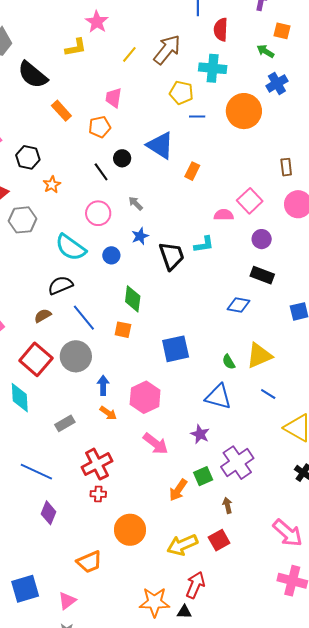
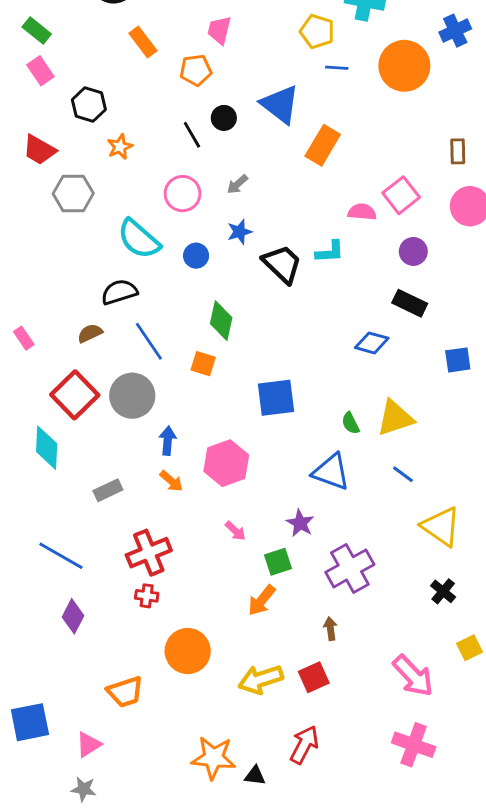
orange rectangle: (192, 171) -> (323, 145), size x1.5
gray arrow: (136, 203) -> (237, 184), turned -91
black trapezoid: (172, 256) -> (282, 264), turned -32
pink arrow: (156, 444) -> (235, 531), size x0.6
green square: (203, 476) -> (278, 562), moved
red arrow: (195, 585) -> (304, 745), moved

